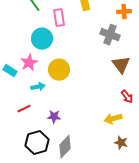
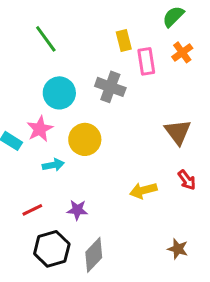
orange cross: (124, 12) -> (182, 52), turned -32
pink rectangle: (59, 18) -> (146, 61), moved
gray cross: (110, 35) -> (110, 87), moved
red line: (24, 109) -> (32, 210), moved
yellow arrow: (113, 119) -> (143, 190), moved

